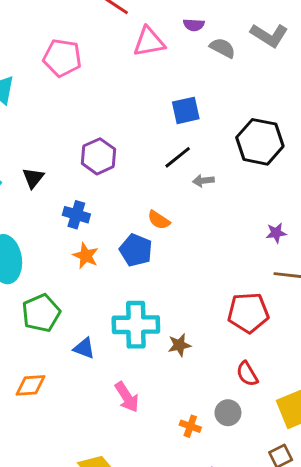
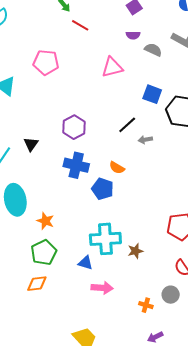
pink triangle: (149, 42) -> (112, 67), moved
blue square: (186, 110) -> (152, 94), moved, turned 36
blue cross: (76, 215) -> (76, 165), moved, size x1.4
orange star: (86, 256) -> (45, 221), moved
green pentagon: (41, 313) -> (44, 252), moved
blue triangle: (84, 348) -> (86, 263), moved
pink arrow: (127, 397) -> (102, 288), turned -50

